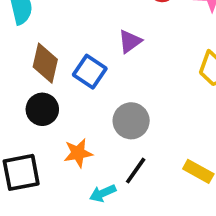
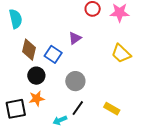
black circle: (42, 109) -> (36, 76), moved
orange star: (78, 153) -> (37, 99), moved

